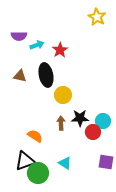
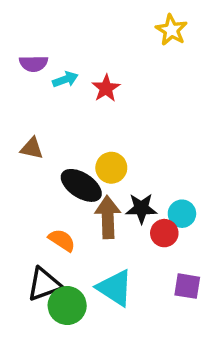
black ellipse: (46, 75) -> (81, 185), moved, turned -45
brown triangle: (20, 76) -> (32, 148), moved
brown arrow: (61, 123) -> (108, 217), size x1.6
cyan triangle: (65, 163) -> (115, 288), size x1.6

